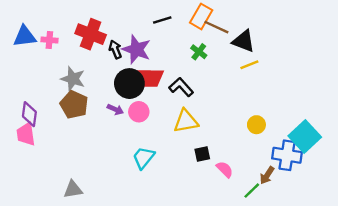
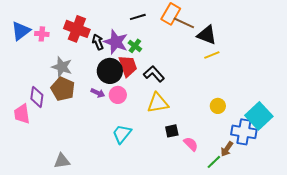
blue triangle: (25, 36) -> (21, 31), turned -30
green cross: (199, 52) -> (135, 46), moved
red trapezoid: (151, 78) -> (128, 66), turned -110
purple diamond: (29, 114) -> (37, 97), moved

